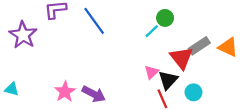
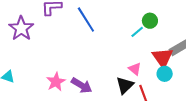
pink triangle: (151, 72) -> (135, 69), turned -40
black triangle: (168, 80) -> (125, 85), moved
cyan circle: (193, 92) -> (165, 74), moved

